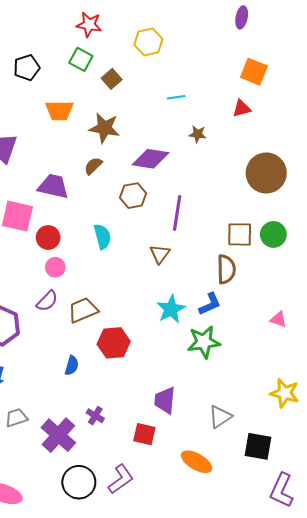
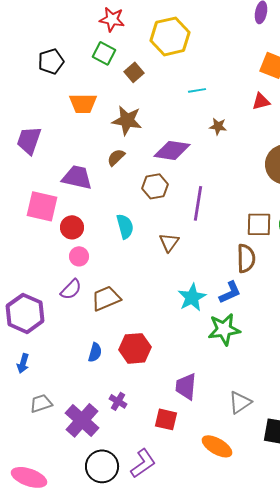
yellow hexagon: (148, 42) -> (170, 36), size x1.4
brown triangle: (160, 254) -> (169, 242), moved
red hexagon: (114, 343) -> (135, 348), moved

